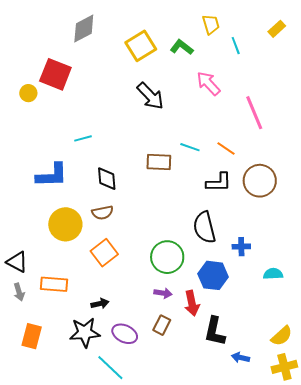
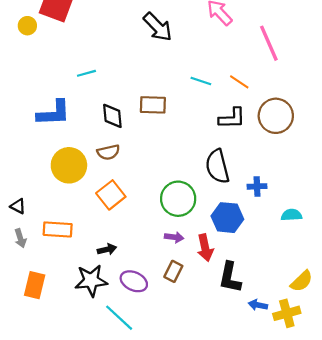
brown rectangle: (159, 162) -> (153, 105), moved
black triangle: (17, 262) -> (18, 206), size x0.7
yellow cross: (284, 367) -> (287, 313), moved

